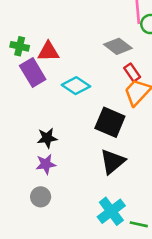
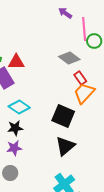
cyan diamond: (76, 86) -> (19, 107), moved

